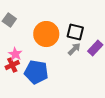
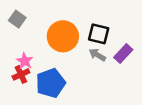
gray arrow: (74, 49) -> (97, 55), turned -104
blue pentagon: (36, 72) -> (51, 83), turned -30

